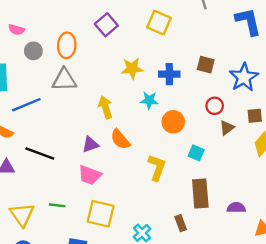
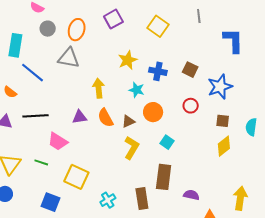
yellow star: (132, 68) -> (128, 60), turned -30
blue line: (26, 105) -> (32, 73), turned 50
brown triangle: (227, 128) -> (128, 121), moved
black line: (40, 154) -> (35, 116), turned -35
pink trapezoid: (90, 175) -> (58, 142), moved
brown rectangle: (181, 223) -> (142, 199), size x1.5

